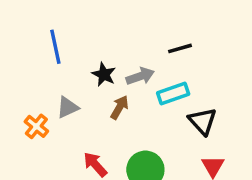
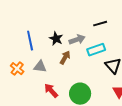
blue line: (55, 47) -> (30, 41), moved
gray triangle: (68, 107) -> (40, 67), moved, turned 32

